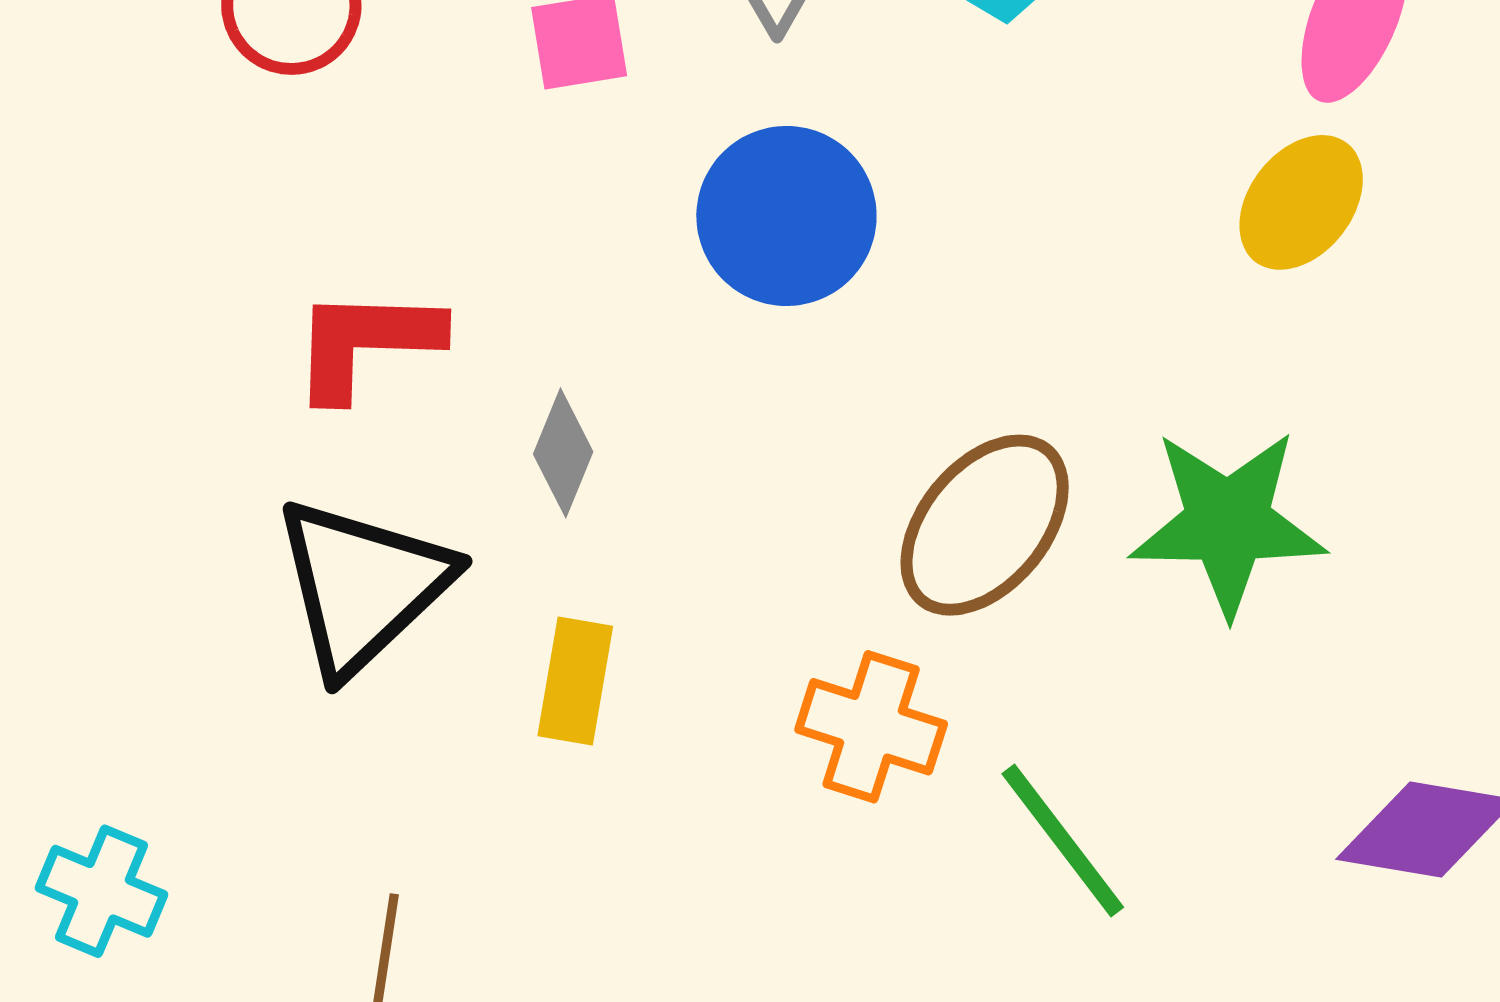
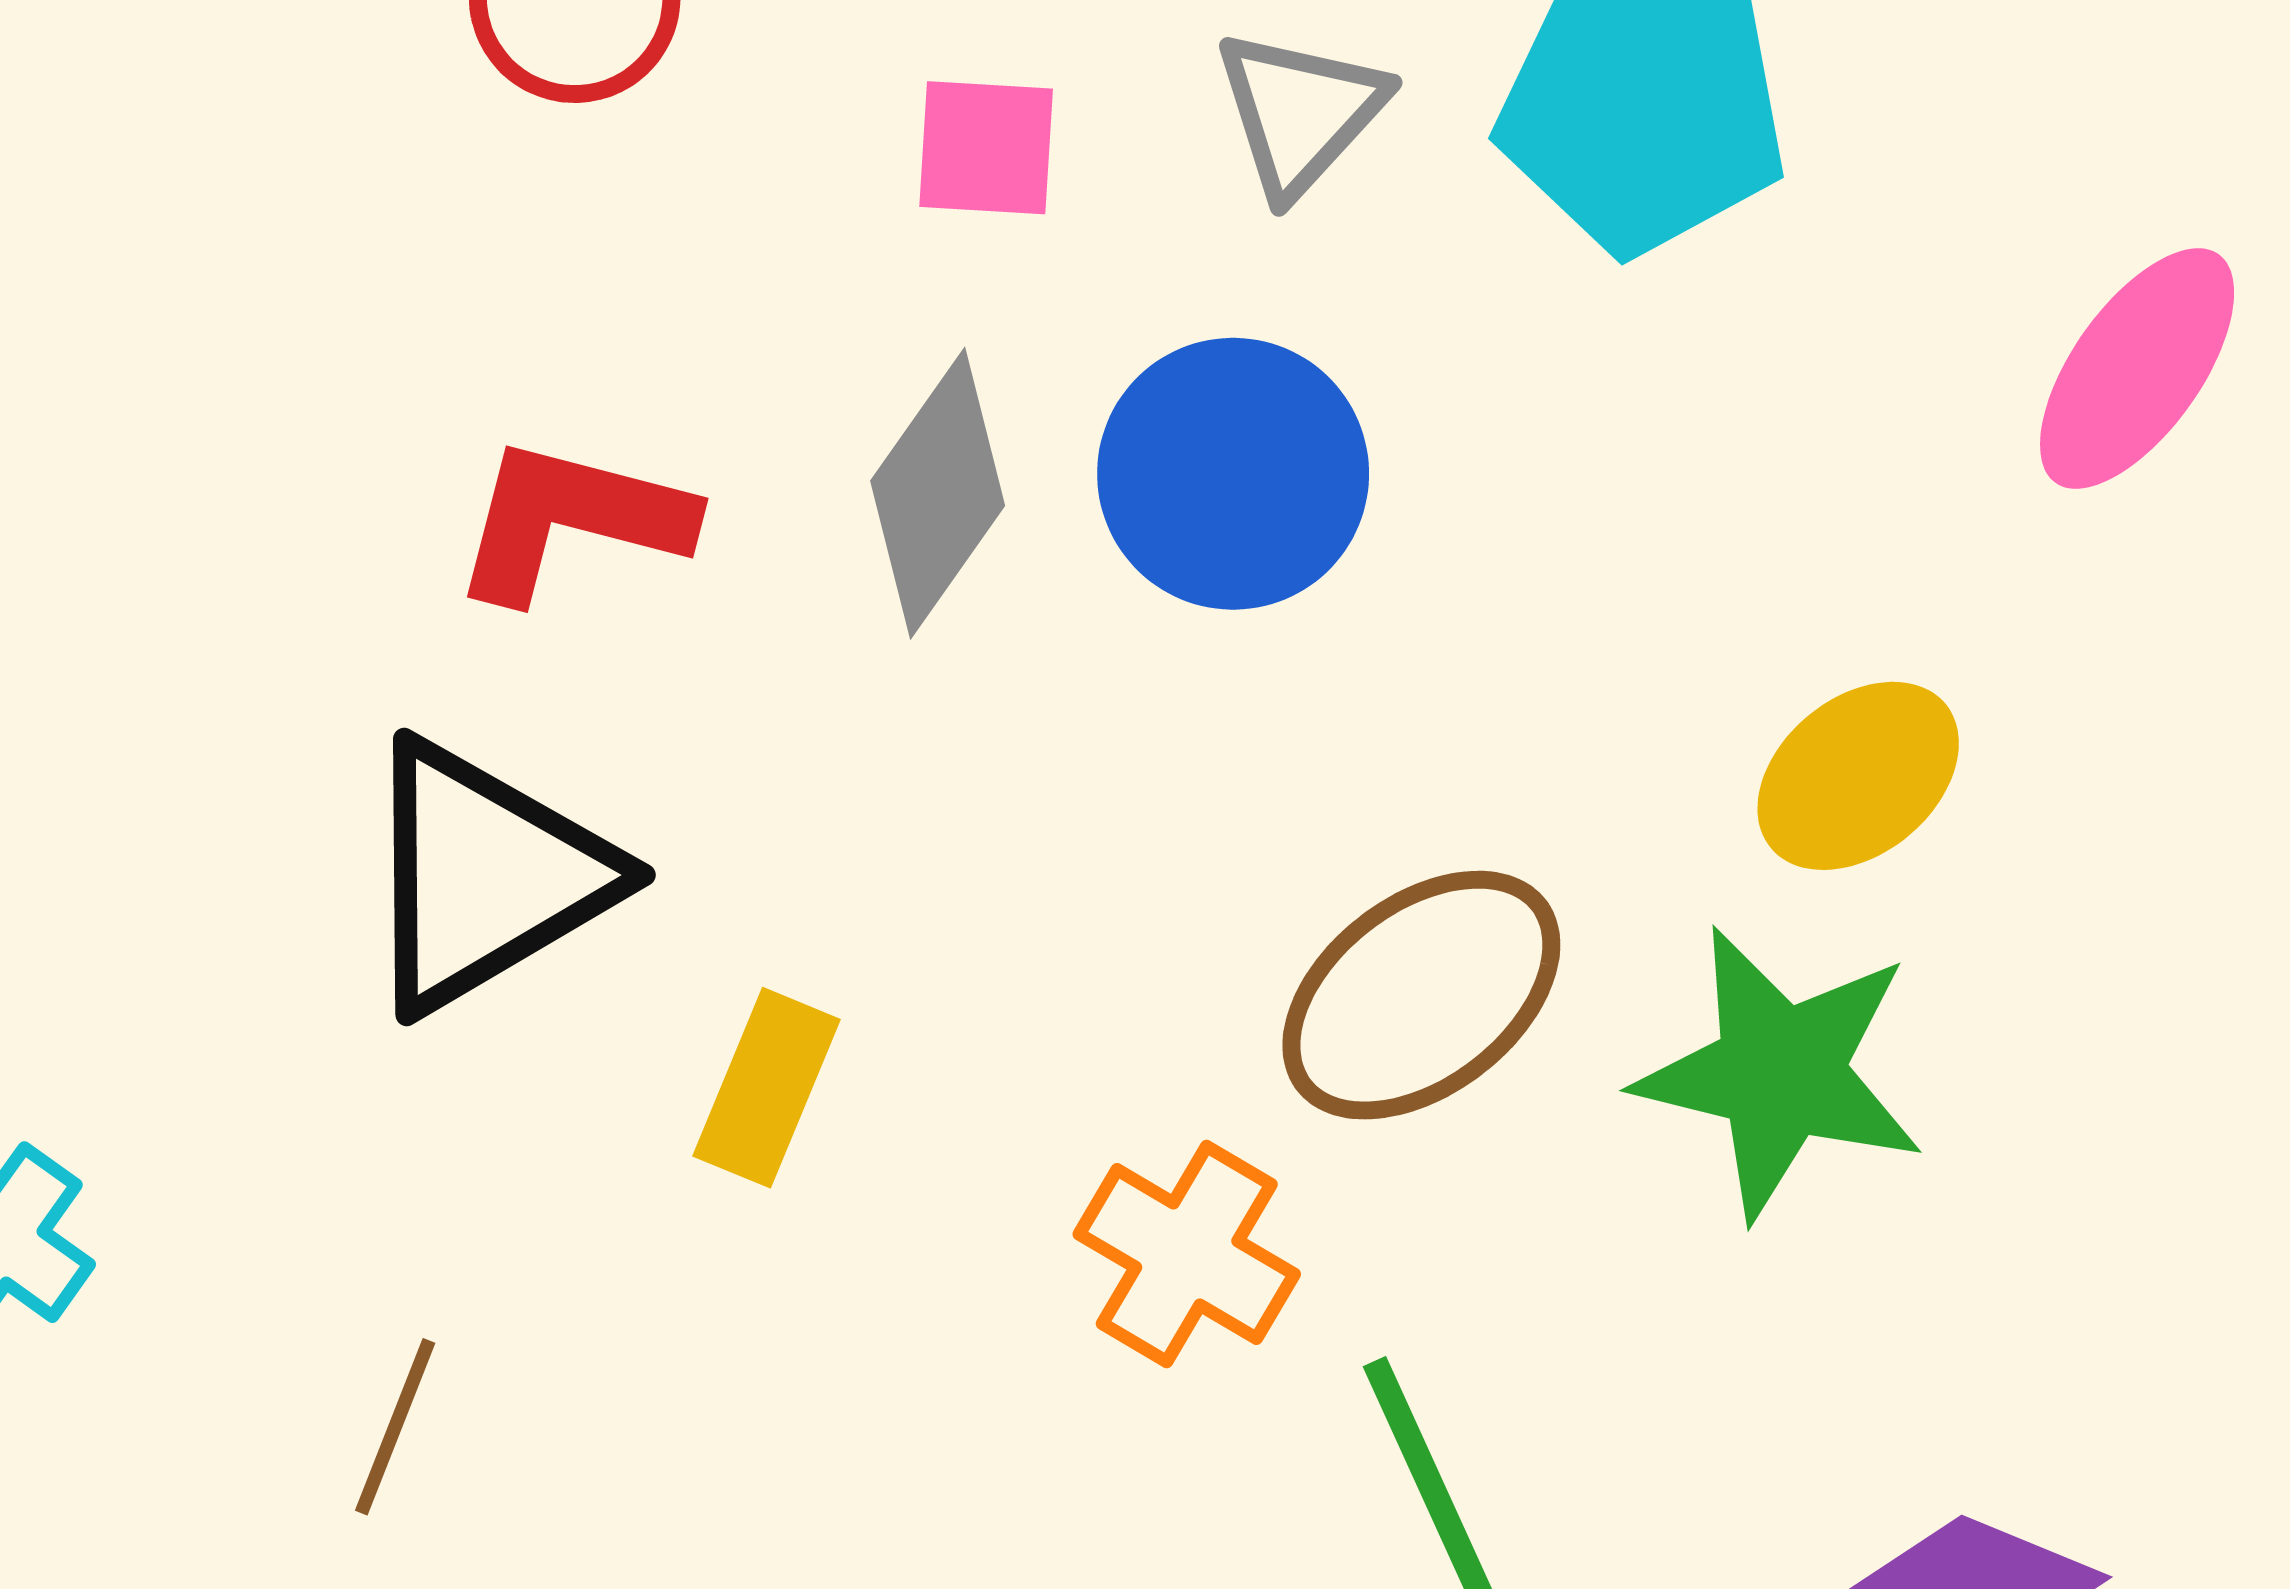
yellow ellipse: (1301, 202) -> (1858, 776), moved
gray diamond: (563, 453) -> (938, 493), moved, size x1.5

